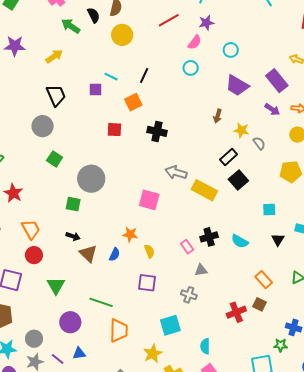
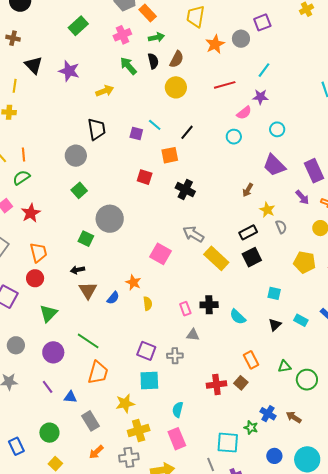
black arrow: (73, 236) -> (78, 270), turned 136
purple square: (147, 283) -> (146, 351), moved
gray cross: (189, 295) -> (175, 356), turned -35
gray circle: (34, 339) -> (16, 345), moved
blue triangle: (79, 353) -> (70, 397), moved
purple line: (58, 359) -> (48, 387), moved

